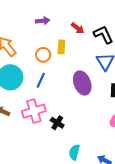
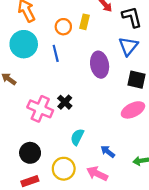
blue line: (41, 80) -> (56, 53), turned -49
pink cross: (34, 111) -> (40, 109), moved, turned 30

